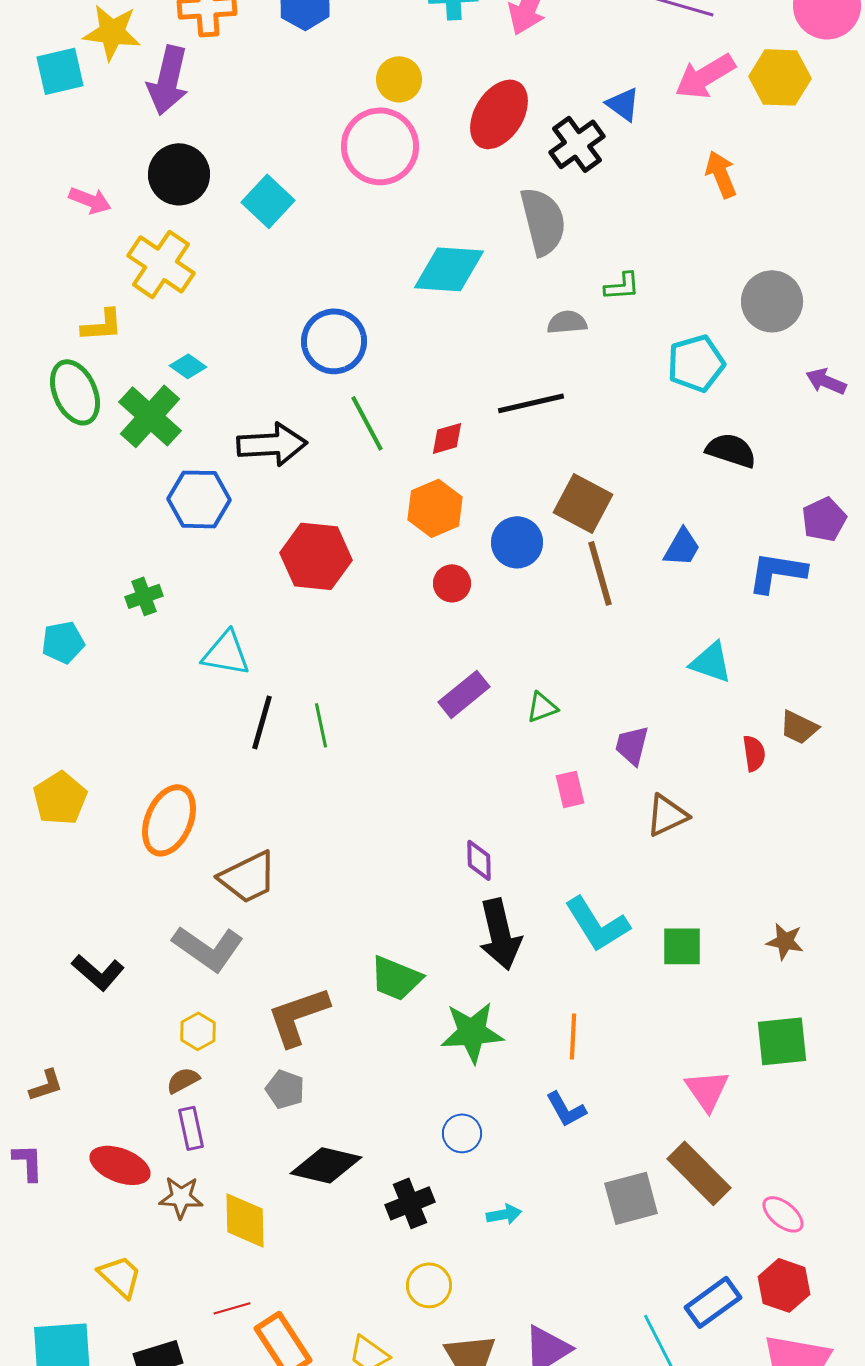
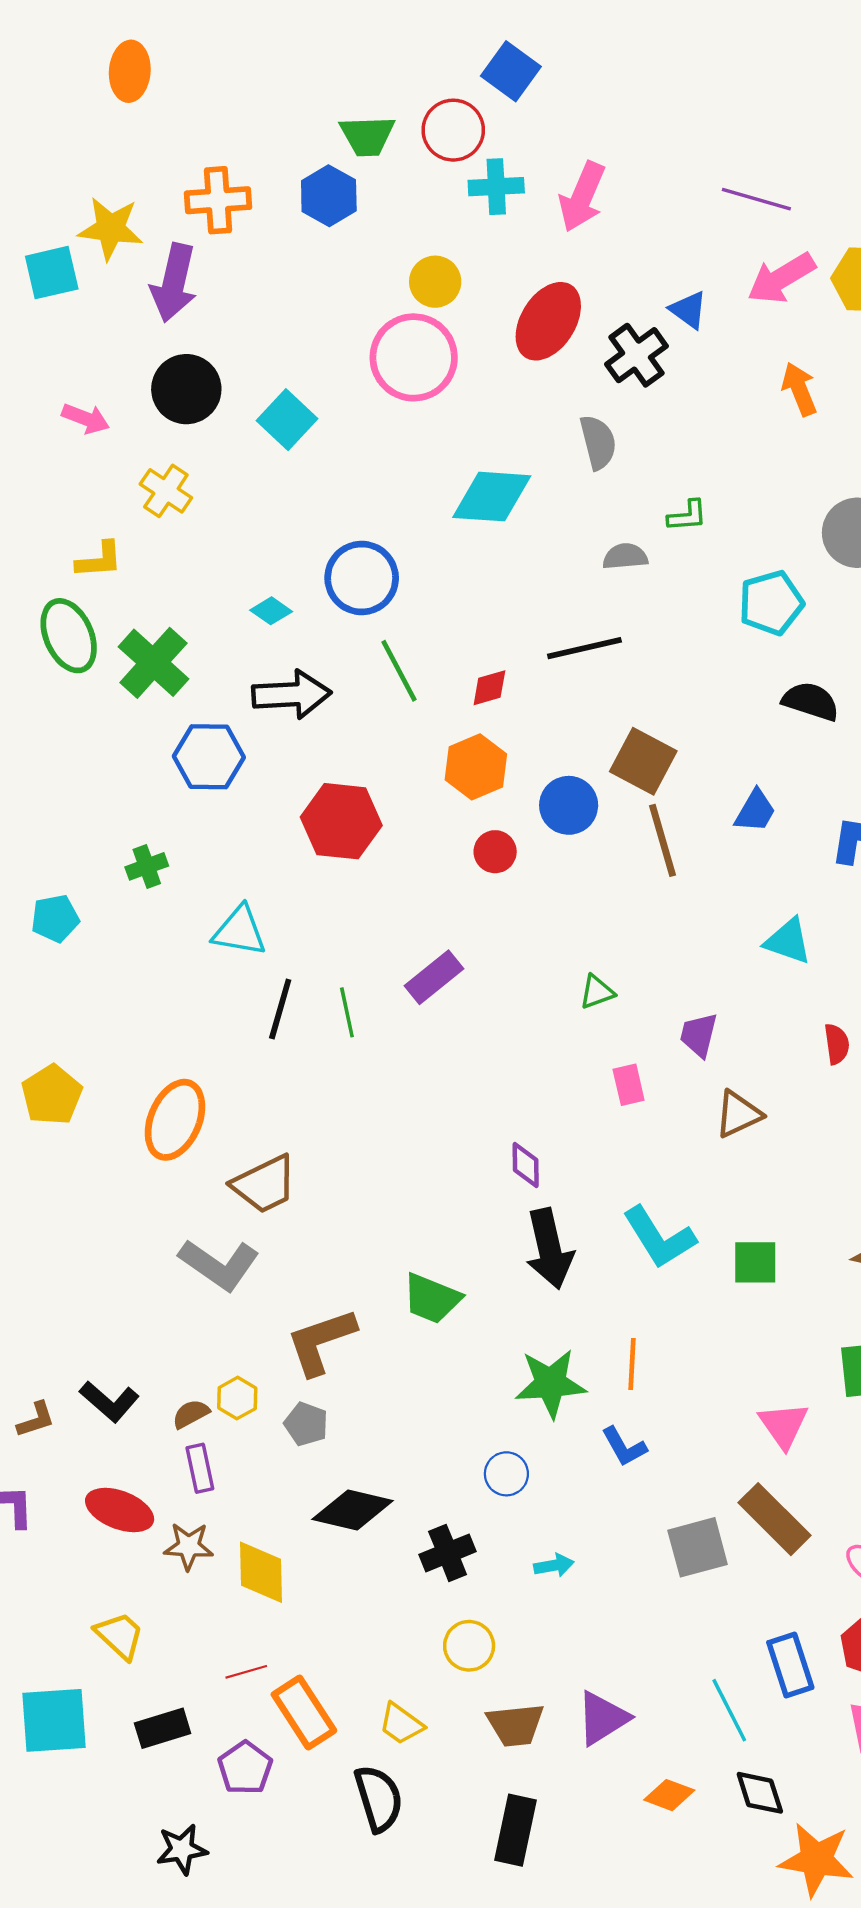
gray semicircle: (543, 221) -> (598, 442), size x0.7
yellow cross: (161, 264) -> (166, 491), size x0.7
cyan diamond: (188, 366) -> (271, 611), moved
purple rectangle: (464, 694) -> (434, 977), moved
black L-shape: (98, 972) -> (109, 1401), moved
yellow hexagon: (198, 1031) -> (237, 1398), moved
green star: (472, 1032) -> (551, 1383), moved
blue rectangle: (713, 1302) -> (790, 1665), turned -72

